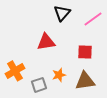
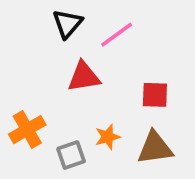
black triangle: (62, 13) -> (67, 24), moved
pink line: (93, 19) -> (117, 35), moved

